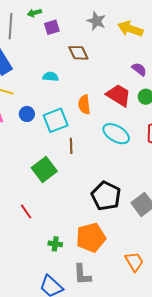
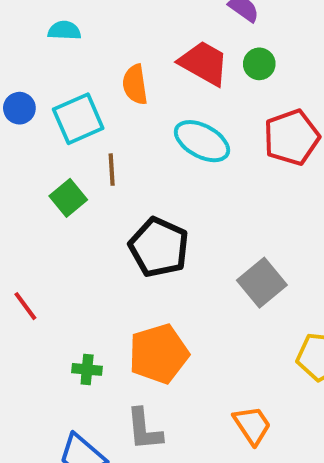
green square: (44, 170) -> (68, 198), moved, size x0.7
black pentagon: (106, 196) -> (159, 247), moved
orange trapezoid: (134, 262) -> (252, 425), moved

